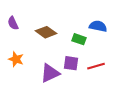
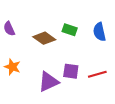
blue semicircle: (98, 26) -> (99, 32), turned -114
green rectangle: (79, 39) -> (70, 30), moved

